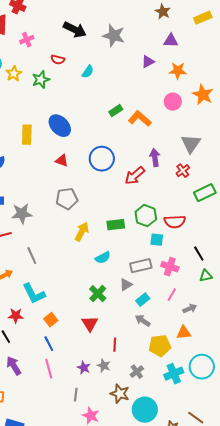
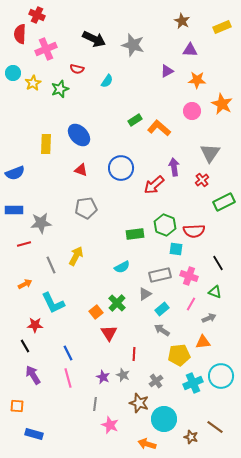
pink cross: (27, 40) -> (46, 49), size x1.5
yellow arrow: (82, 232) -> (76, 256), moved
green triangle: (206, 276) -> (215, 292), moved, turned 32
orange square: (51, 320) -> (96, 312), moved

